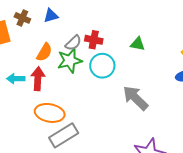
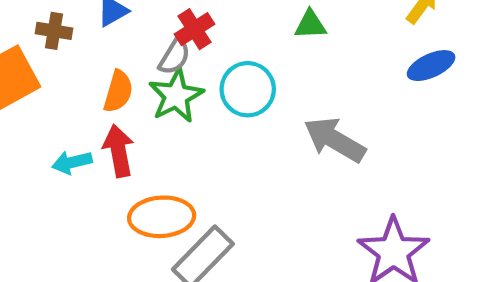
red cross: (94, 40) -> (194, 29), moved, turned -30

